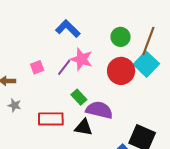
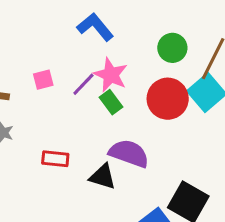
green rectangle: (79, 97) -> (111, 102), moved
red rectangle: (51, 119) -> (55, 159), size x0.7

